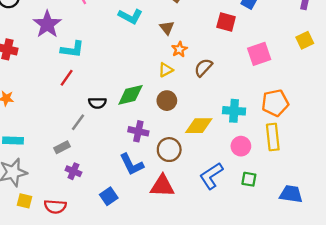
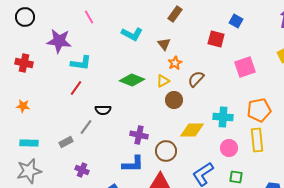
purple star: (47, 24) -> (59, 41), turned -30
green diamond: (130, 95) -> (132, 80), moved, turned 35
brown circle: (167, 101) -> (174, 100), moved
gray rectangle: (62, 147) -> (66, 142), moved
blue L-shape: (132, 164) -> (133, 164), turned -65

